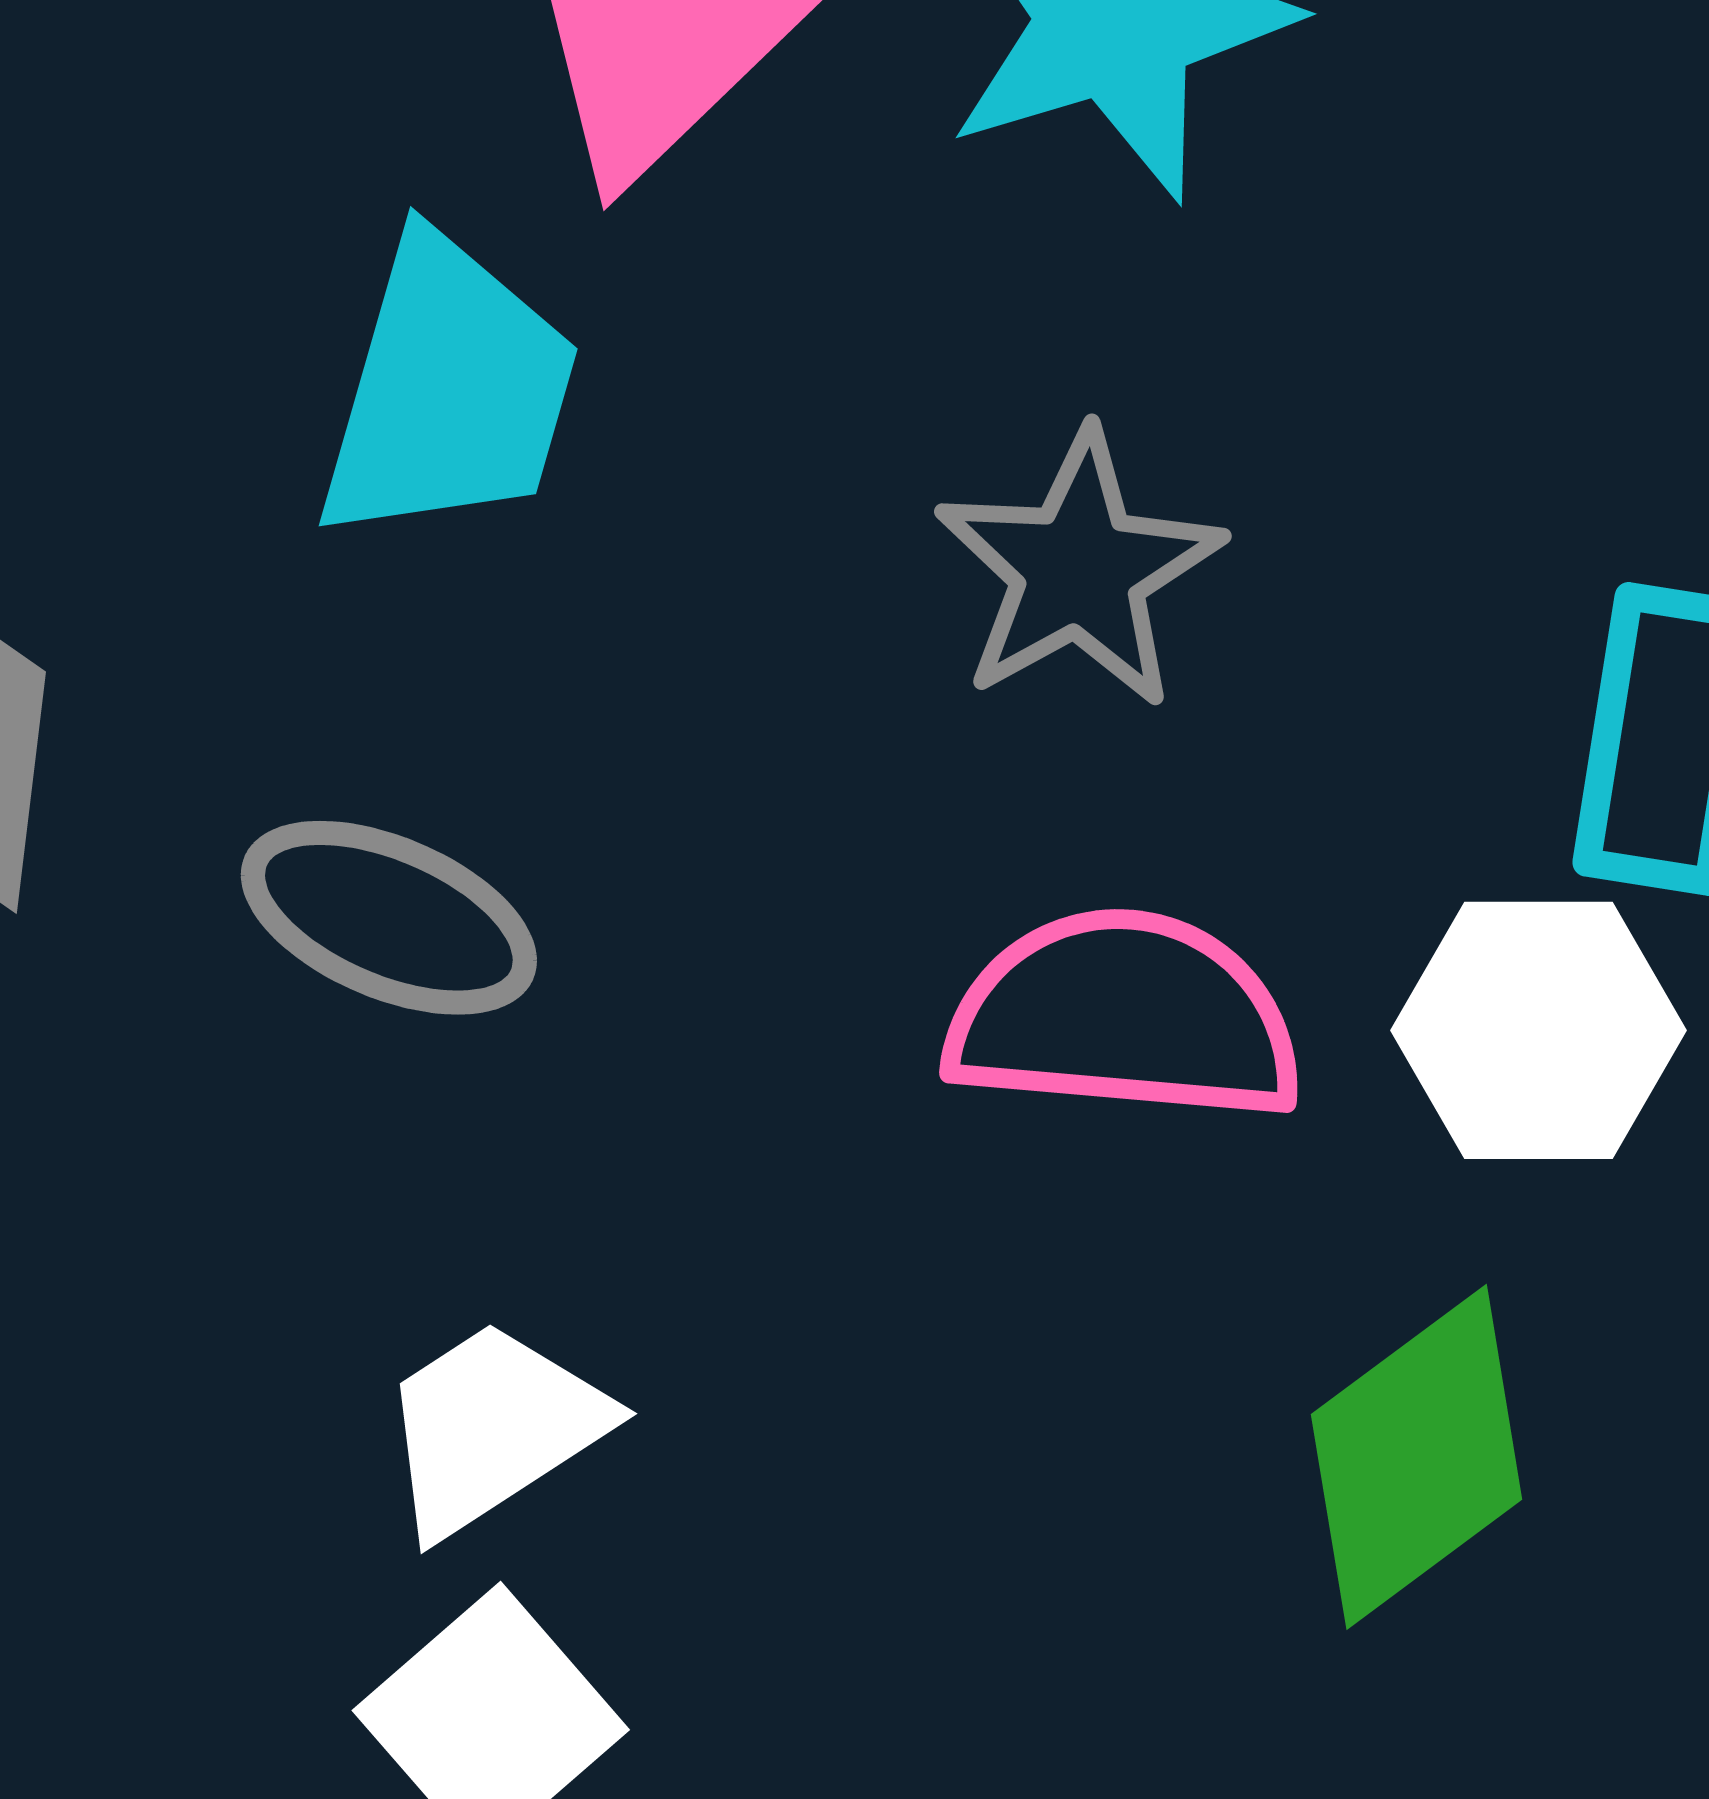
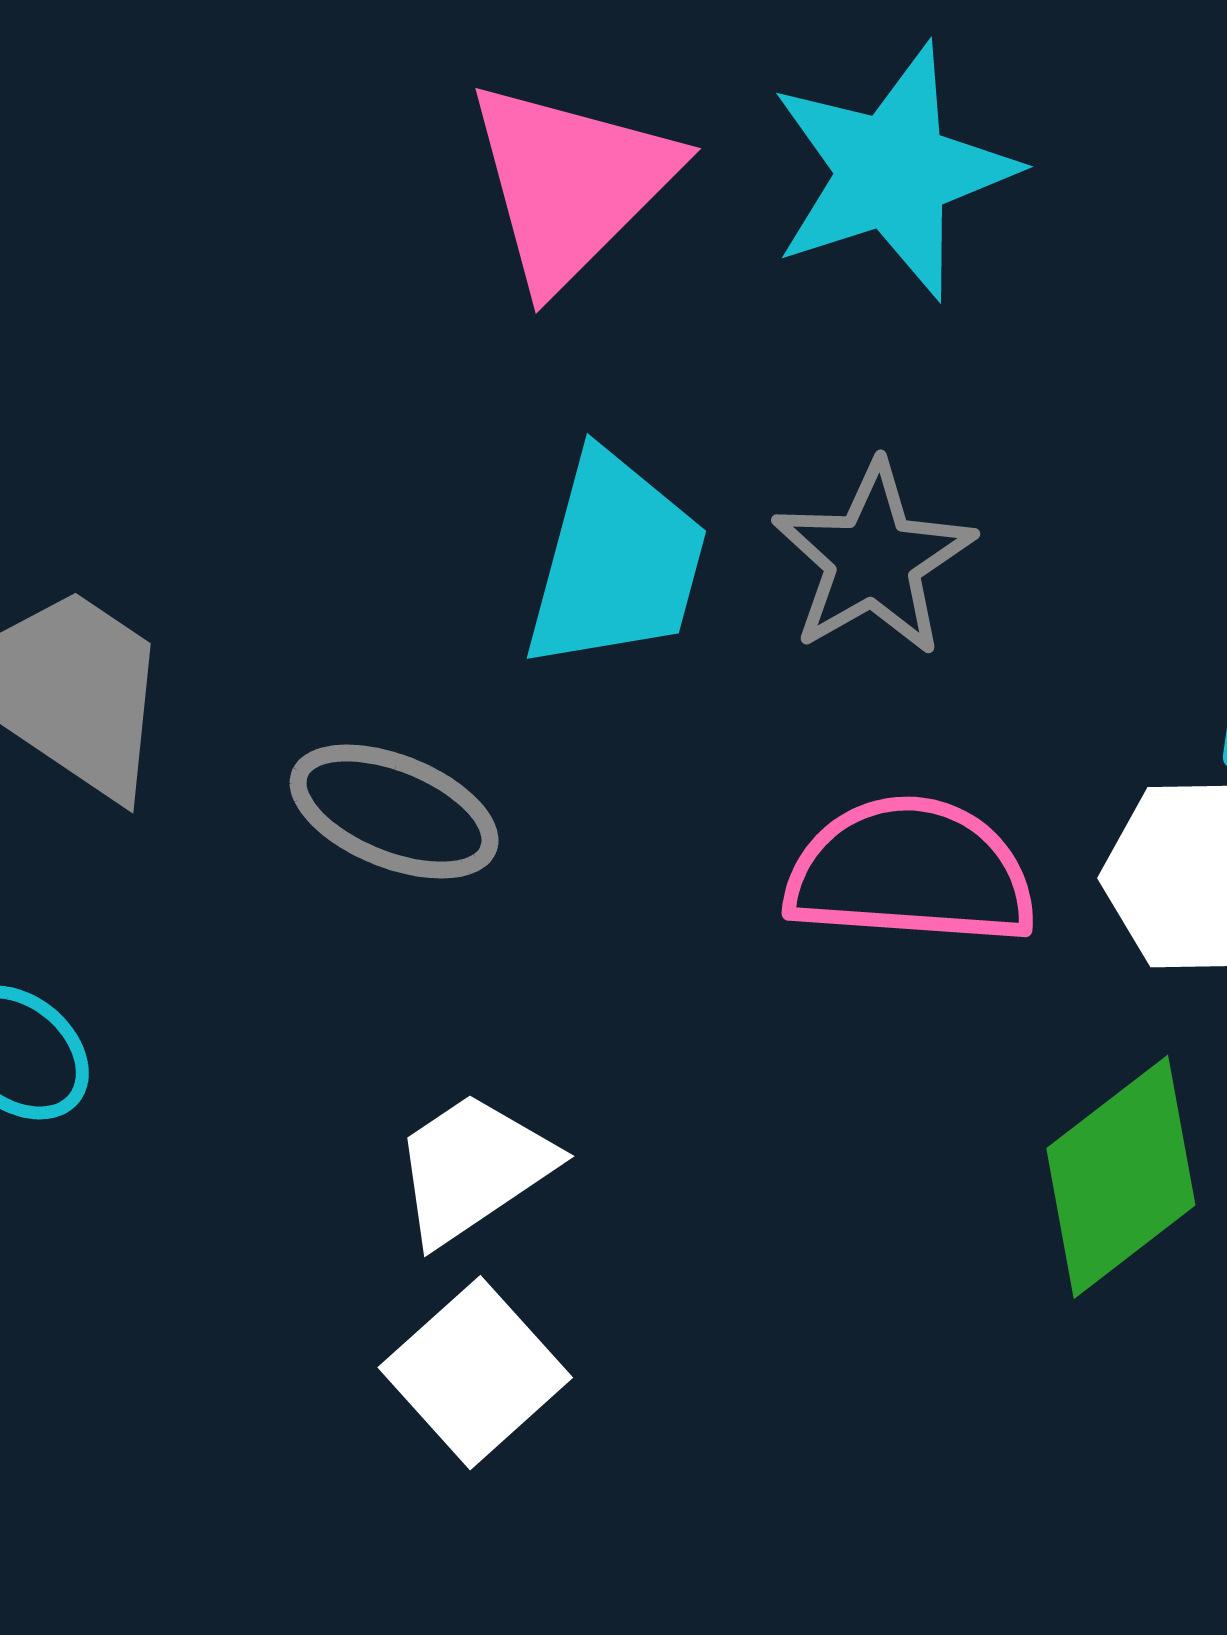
cyan trapezoid: (449, 390) -> (616, 562), moved

